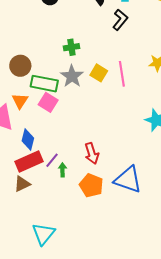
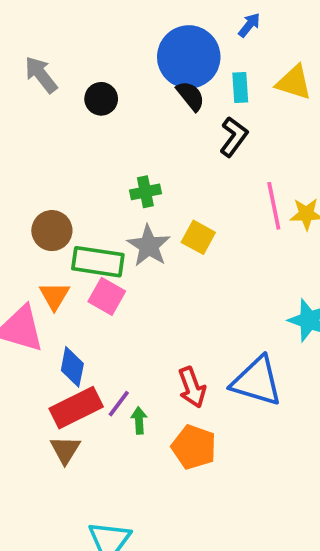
pink line: (122, 74) -> (274, 206), moved
blue triangle: (128, 180) -> (257, 381), moved
brown triangle: (22, 184) -> (65, 450), turned -30

